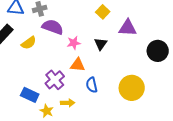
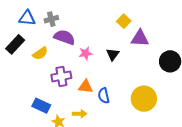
yellow square: (103, 12) -> (124, 21), moved
orange triangle: (78, 65) -> (86, 87), moved
purple cross: (55, 80) -> (61, 76), moved, turned 30

